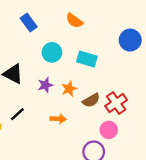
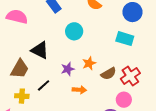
blue circle: (130, 40) -> (132, 12), moved
cyan rectangle: (87, 59) -> (125, 39), moved
purple star: (45, 85) -> (68, 69), moved

